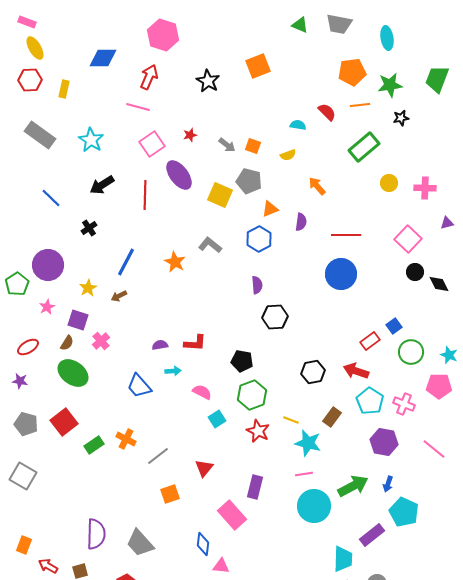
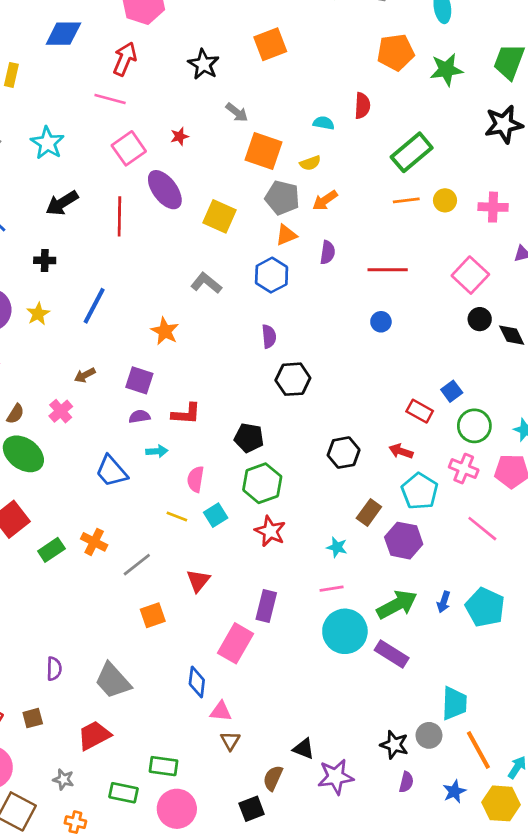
orange line: (360, 105) -> (406, 200), moved
red semicircle: (327, 112) -> (362, 106), turned 48
black star: (401, 118) -> (504, 124), moved, size x1.8
gray arrow: (227, 145) -> (237, 112), moved
orange square: (253, 146) -> (264, 151), size x1.8
gray pentagon: (249, 181) -> (282, 198), moved
orange arrow: (317, 186) -> (325, 200), moved, turned -84
black cross: (89, 228) -> (45, 260), turned 35
orange star: (175, 262) -> (165, 331), moved
blue circle: (341, 274) -> (381, 322), size x0.5
yellow star: (88, 288) -> (38, 314), moved
brown arrow: (119, 296) -> (85, 375), moved
purple square: (78, 320) -> (139, 380), moved
red rectangle: (370, 341) -> (420, 411), turned 66
red arrow: (356, 371) -> (401, 451), size x0.7
pink semicircle: (202, 392) -> (196, 479), turned -108
pink cross: (404, 404) -> (464, 469), moved
yellow line: (291, 420) -> (177, 517), moved
purple hexagon: (384, 442) -> (404, 541), moved
cyan star: (308, 443) -> (337, 547), size x0.6
pink line: (434, 449) -> (482, 529), moved
cyan pentagon: (404, 512) -> (485, 607), moved
pink rectangle: (232, 515) -> (236, 643), turned 72
purple semicircle: (96, 534) -> (54, 669), size x0.6
purple rectangle: (372, 535) -> (392, 654), moved, turned 70
cyan trapezoid: (343, 559) -> (454, 703), moved

